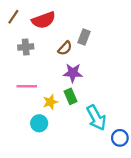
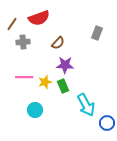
brown line: (13, 17) -> (12, 24), moved
gray rectangle: (84, 37) -> (97, 33), moved
yellow star: (50, 102) -> (45, 82), moved

